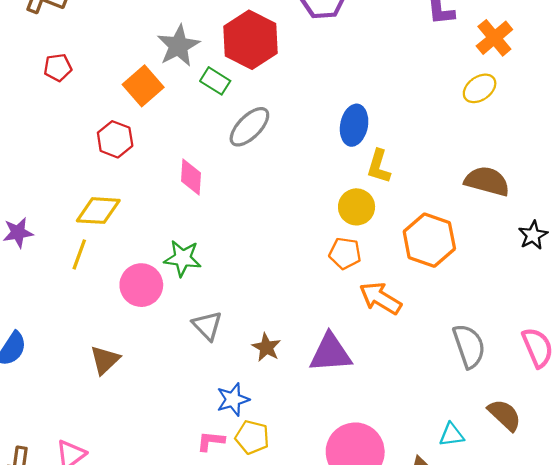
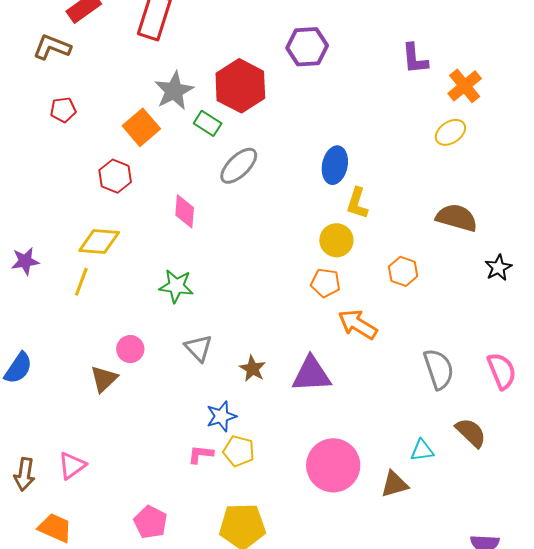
orange hexagon: (429, 240) -> (403, 271), size x0.6
pink circle: (141, 285) -> (130, 349), moved, size x0.7

